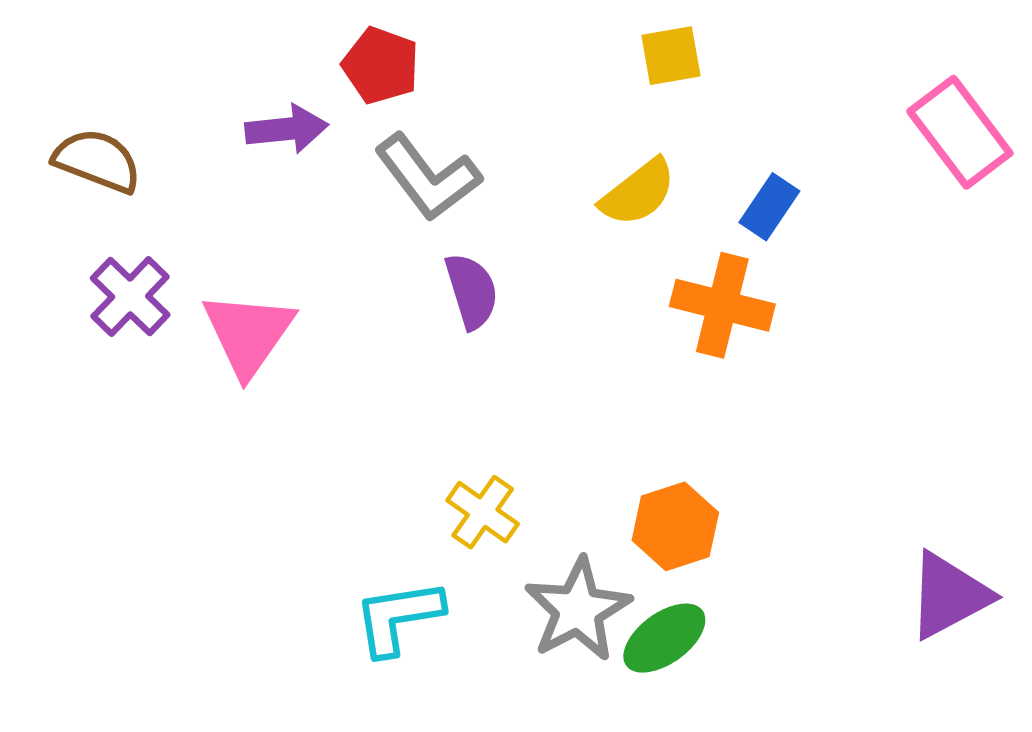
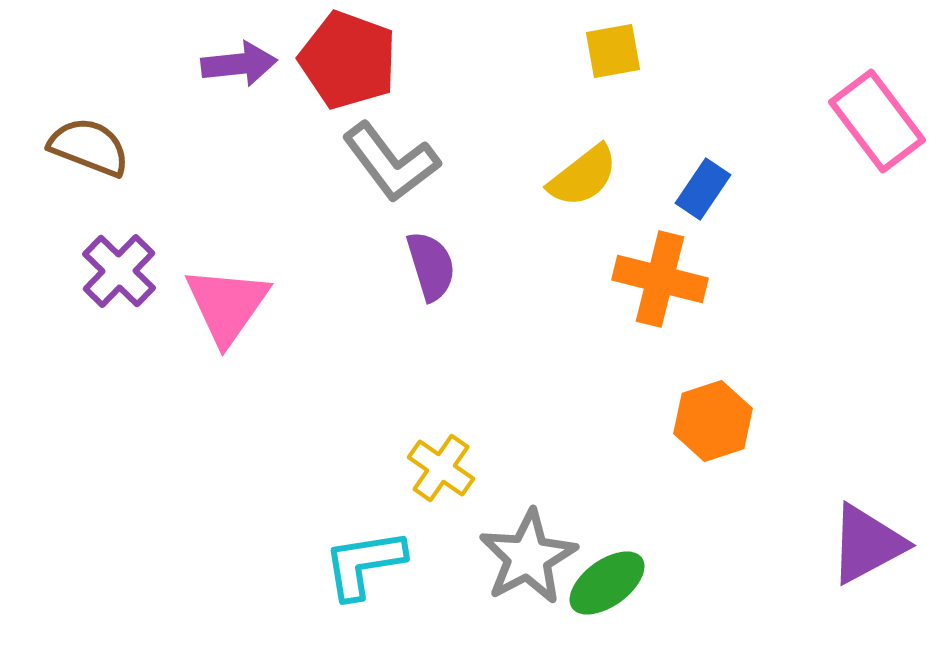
red pentagon: (381, 65) -> (348, 60), size x1.4
purple arrow: (287, 129) -> (239, 64), moved
orange hexagon: (675, 526) -> (713, 421), moved

